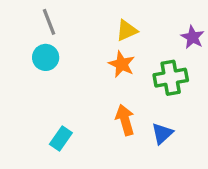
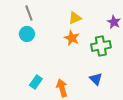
orange arrow: (125, 120) -> (62, 88), moved
blue triangle: (162, 133) -> (96, 79), turned -32

